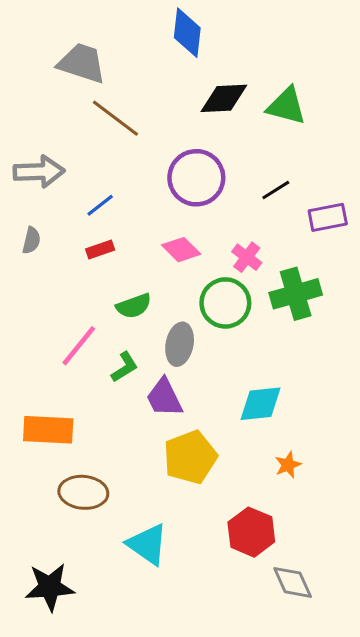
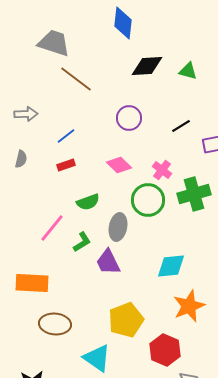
green triangle: (286, 106) -> (188, 71), size x0.7
gray arrow: (39, 172) -> (26, 114), size x0.7
purple circle: (196, 178) -> (129, 118), size x0.7
yellow pentagon: (190, 457) -> (126, 320), moved
orange star: (288, 465) -> (189, 306), size x1.8

